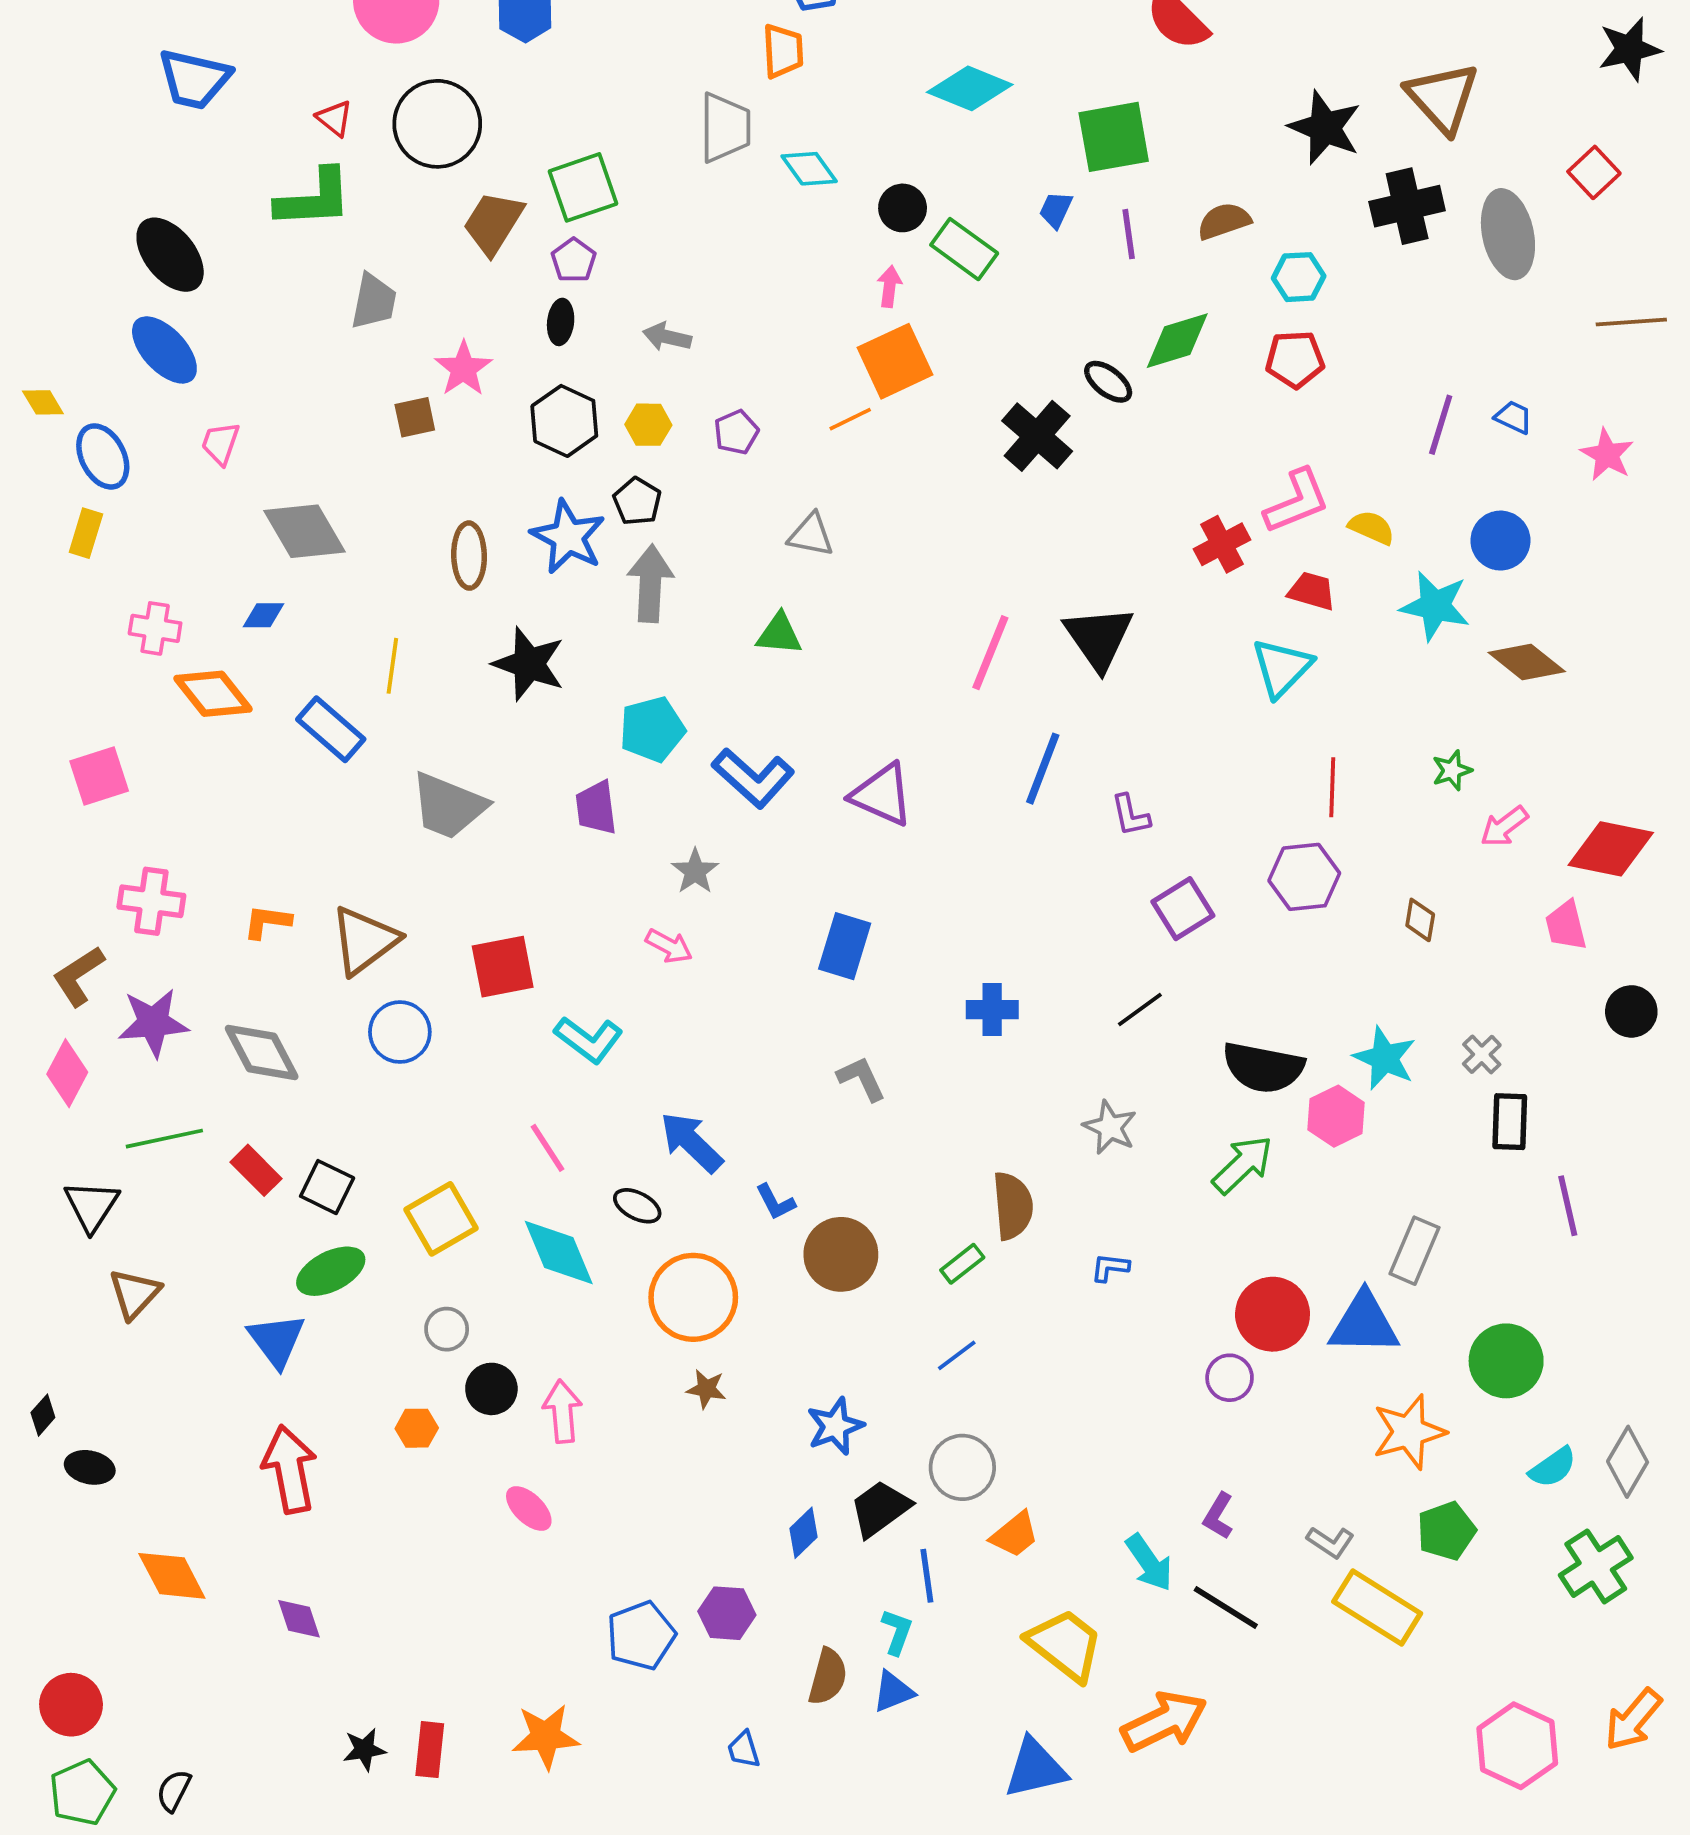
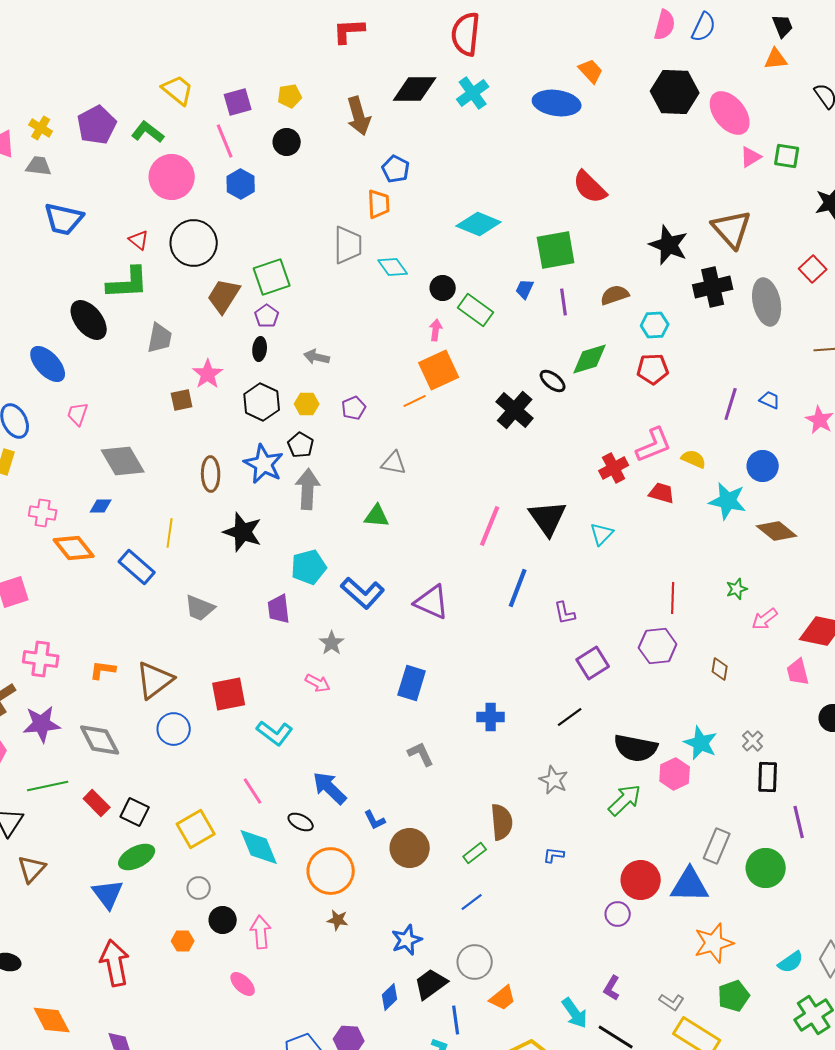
black ellipse: (170, 255) -> (89, 320), moved
cyan triangle: (1282, 668) -> (602, 534), moved, size x0.7
gray trapezoid: (448, 806) -> (200, 608), size x0.7
green circle: (1506, 1361) -> (766, 868), moved

